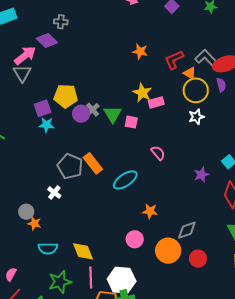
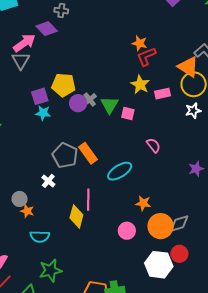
red L-shape: (174, 60) -> (146, 56), moved
orange triangle: (190, 73) -> (188, 67), size x1.6
pink rectangle: (156, 102) -> (163, 94), moved
yellow diamond: (83, 251) -> (76, 216), moved, turned 35
orange circle: (168, 251) -> (160, 226), moved
red circle: (198, 259) -> (179, 254), moved
pink line: (91, 277) -> (88, 200), moved
white hexagon: (122, 280) -> (159, 265), moved

